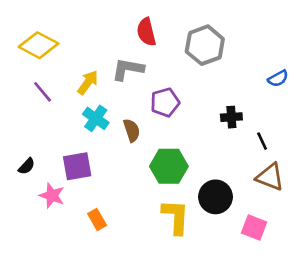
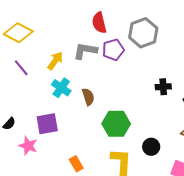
purple pentagon: (165, 102) -> (113, 50), moved
black circle: (215, 197) -> (151, 147), size x0.7
orange rectangle: (97, 219) -> (76, 164), moved

